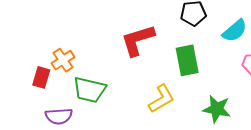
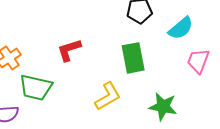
red L-shape: (138, 40) -> (69, 50), moved, size x0.7

